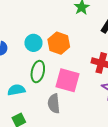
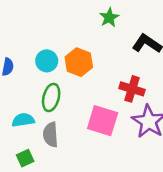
pink square: (67, 80) -> (103, 121), moved
gray semicircle: (54, 104) -> (50, 135), moved

